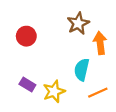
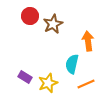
brown star: (78, 23) -> (53, 24), moved
red circle: (26, 36) -> (30, 16), moved

